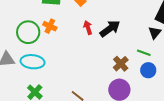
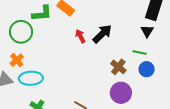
orange cross: (50, 26) -> (17, 60), moved, turned 32
green circle: (28, 32) -> (21, 32), moved

